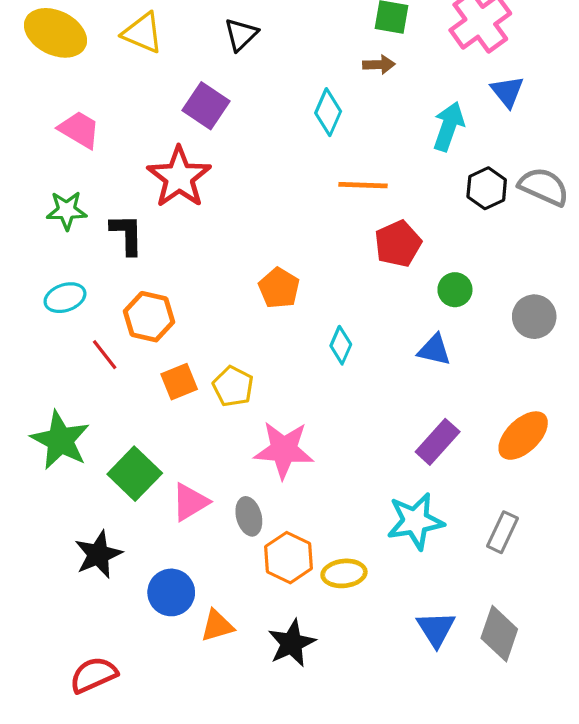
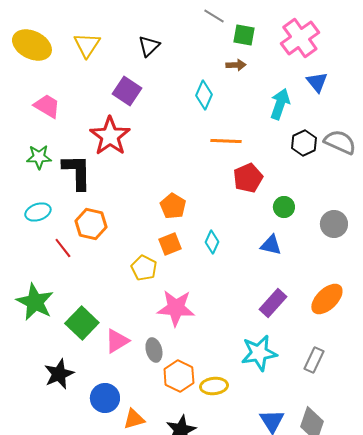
yellow triangle: (143, 33) -> (87, 45), turned 40
black L-shape: (127, 234) -> (77, 172), size x1.4
orange square: (179, 382) -> (170, 244), moved

